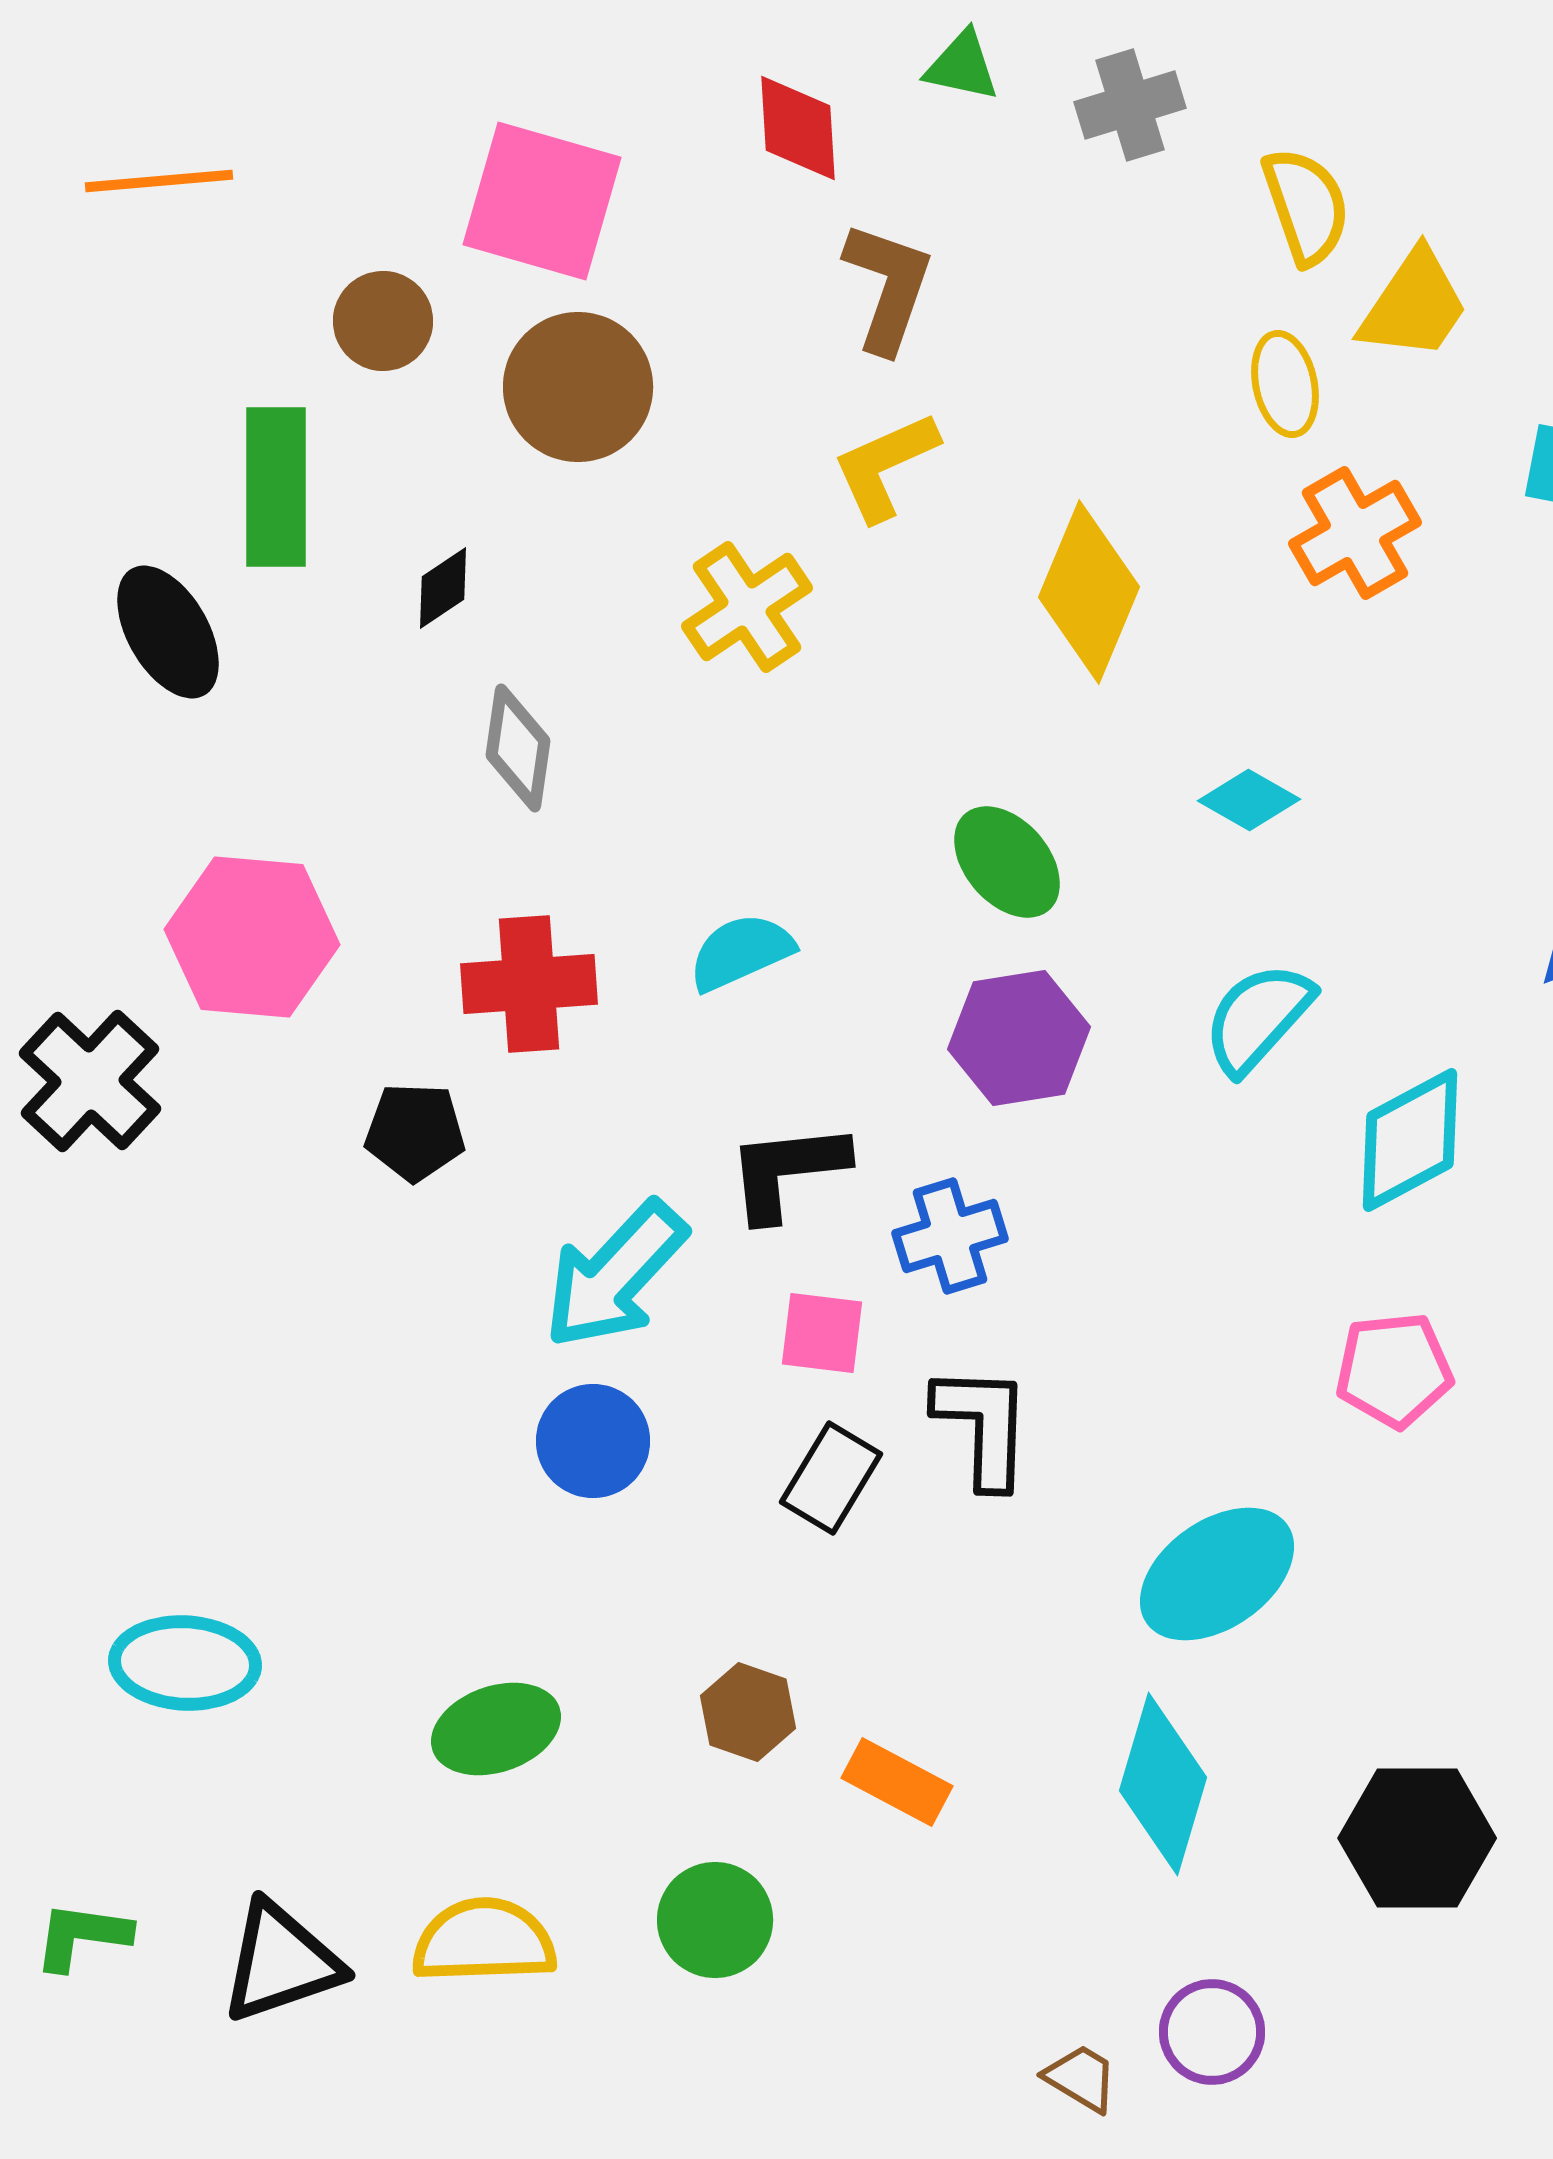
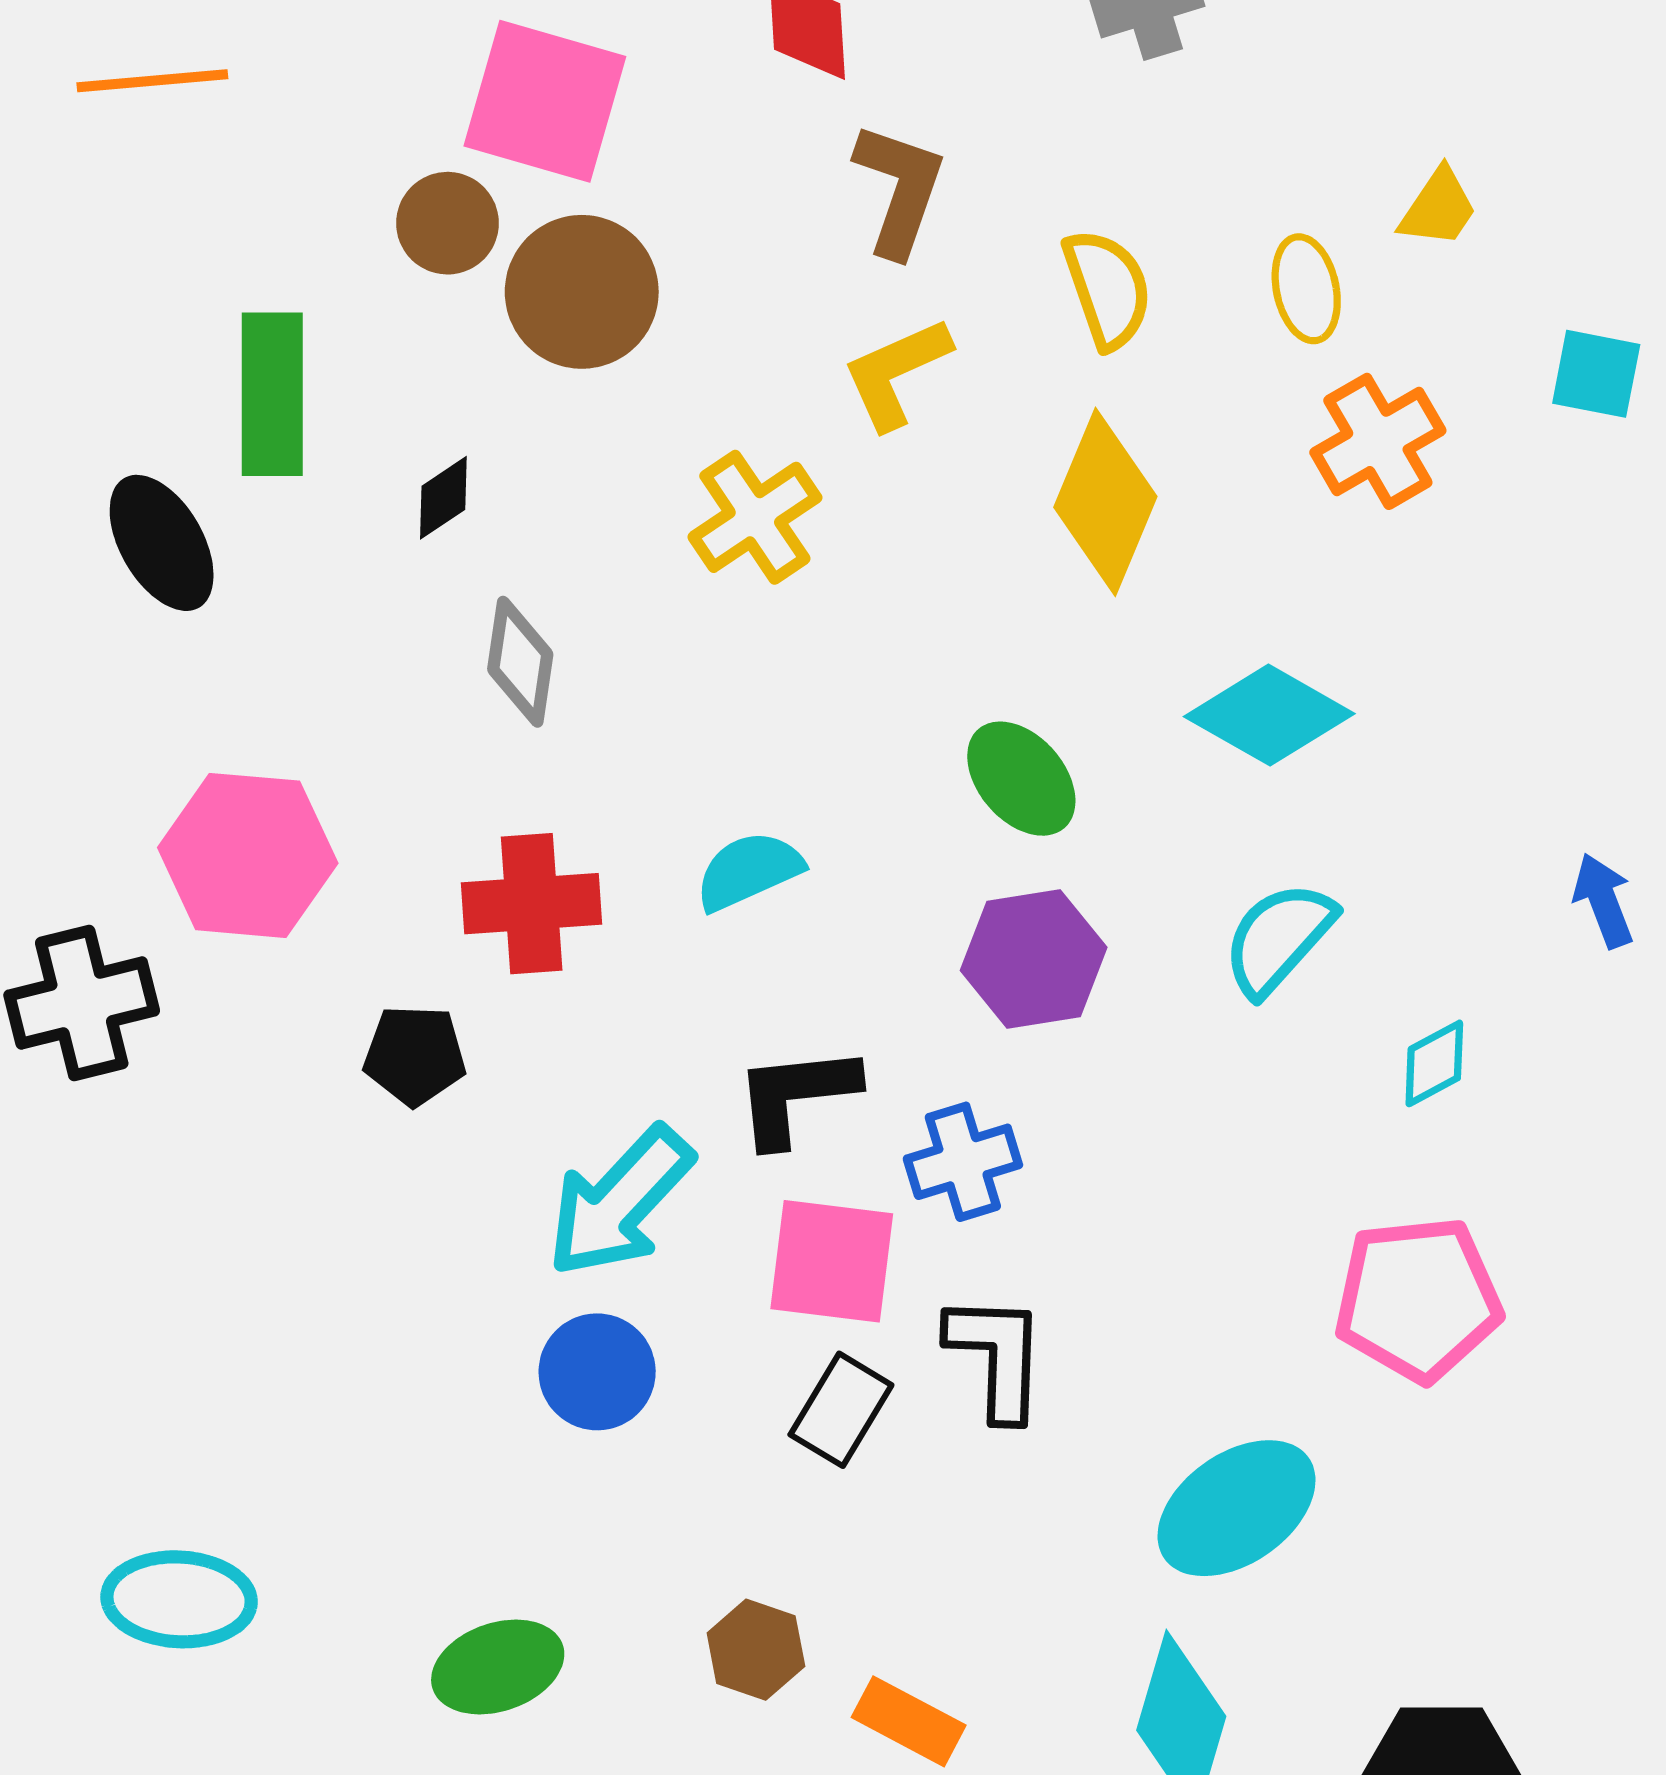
yellow semicircle: (1306, 206) -> (1107, 289), moved
yellow trapezoid: (1414, 305) -> (1438, 208), size x0.7
brown circle: (383, 321) -> (447, 223), moved
cyan diamond: (1249, 800) -> (1269, 715), size x1.6
black cross: (90, 1081) -> (82, 1003), turned 33
cyan diamond: (1410, 1140) -> (1434, 1063), size x0.6
pink square: (822, 1333) -> (832, 1261), size x1.5
pink pentagon: (1394, 1370) -> (1418, 1299), size x1.4

